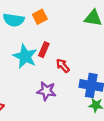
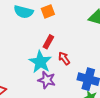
cyan star: (25, 56) -> (40, 62), moved

